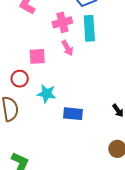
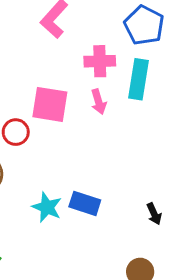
pink square: (37, 56) -> (50, 104), size x1.4
cyan star: (47, 94) -> (47, 207), moved

